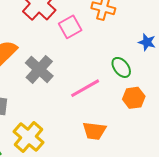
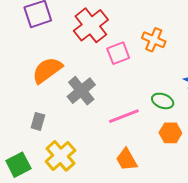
green ellipse: (121, 67) -> (163, 101), turned -40
orange trapezoid: (94, 131) -> (127, 160), turned 45

